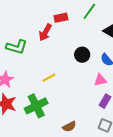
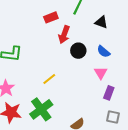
red arrow: (45, 32) -> (64, 35), moved
pink triangle: (100, 80) -> (101, 73), turned -40

